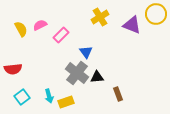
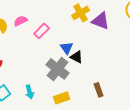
purple triangle: (132, 25) -> (101, 21), moved
black triangle: (97, 77) -> (77, 57), moved, turned 32
yellow rectangle: (66, 102) -> (62, 98), moved

